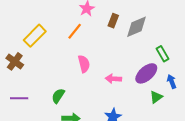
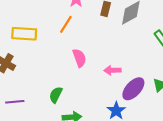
yellow rectangle: (35, 36) -> (24, 34), turned 55
purple ellipse: (146, 73) -> (133, 89), moved

